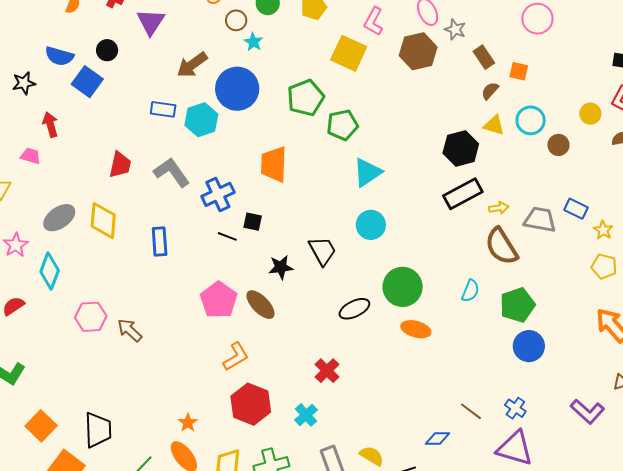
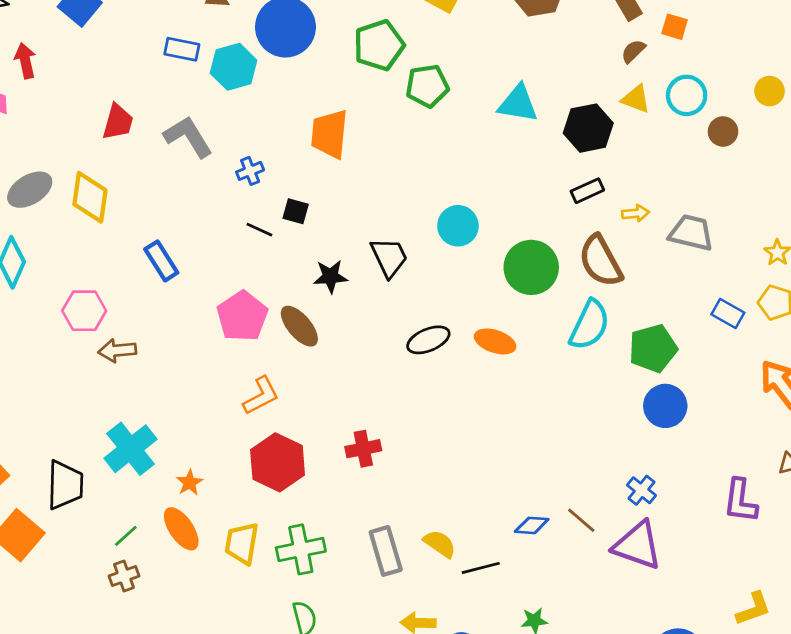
cyan triangle: (367, 172) -> (518, 104), moved, turned 40
blue cross: (218, 194) -> (250, 171), size x0.6
black rectangle: (463, 194) -> (587, 191), size x0.6
blue rectangle: (576, 209) -> (728, 314), moved
blue rectangle: (160, 242) -> (161, 261), moved, turned -32
brown semicircle: (501, 246) -> (600, 261), moved
green circle: (403, 287) -> (531, 267), moved
cyan semicircle: (470, 291) -> (590, 325), size x1.6
pink hexagon: (91, 317) -> (84, 311), moved
orange ellipse: (416, 329) -> (495, 341), moved
brown arrow: (130, 330) -> (117, 351), turned -52
red cross: (327, 371) -> (363, 449), moved, turned 30
brown line: (471, 411) -> (581, 520), moved
purple L-shape: (587, 411) -> (740, 501), turned 52
cyan cross: (306, 415) -> (130, 449), moved, size x1.6

